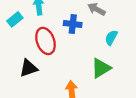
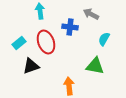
cyan rectangle: (15, 19) -> (19, 43), moved
green triangle: (101, 68) -> (95, 66), turned 42

